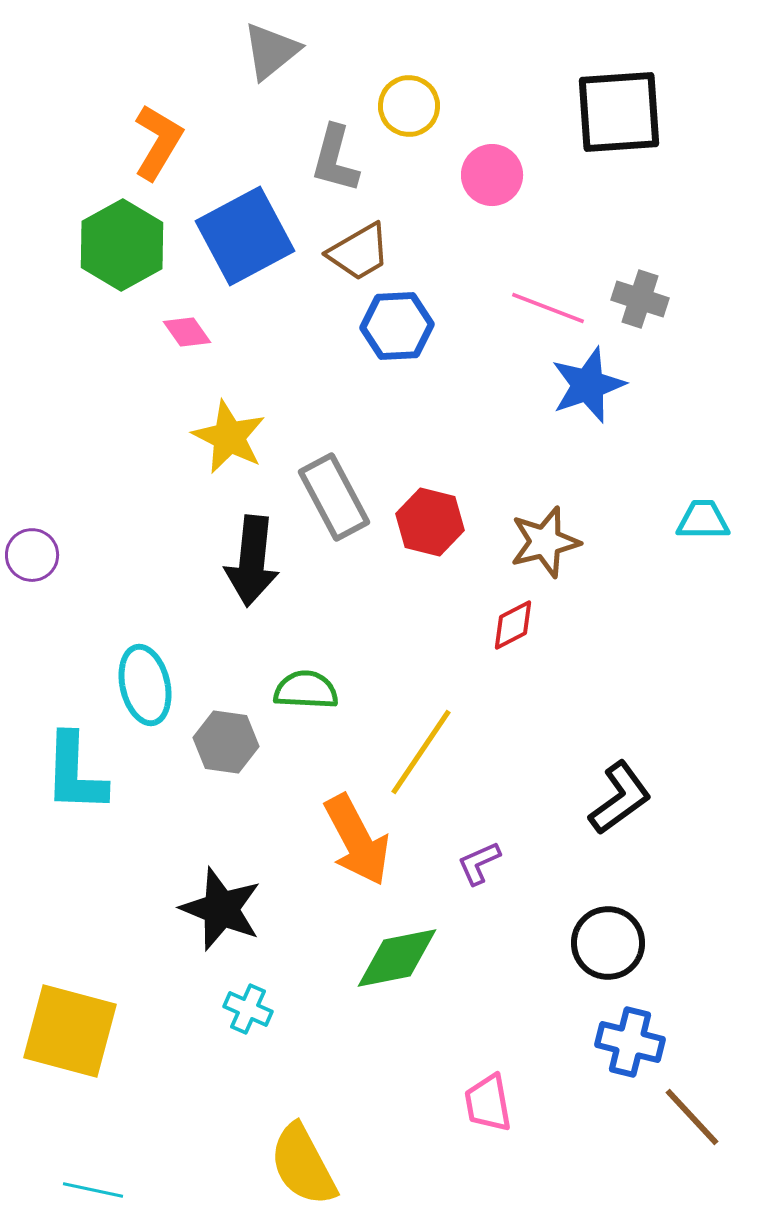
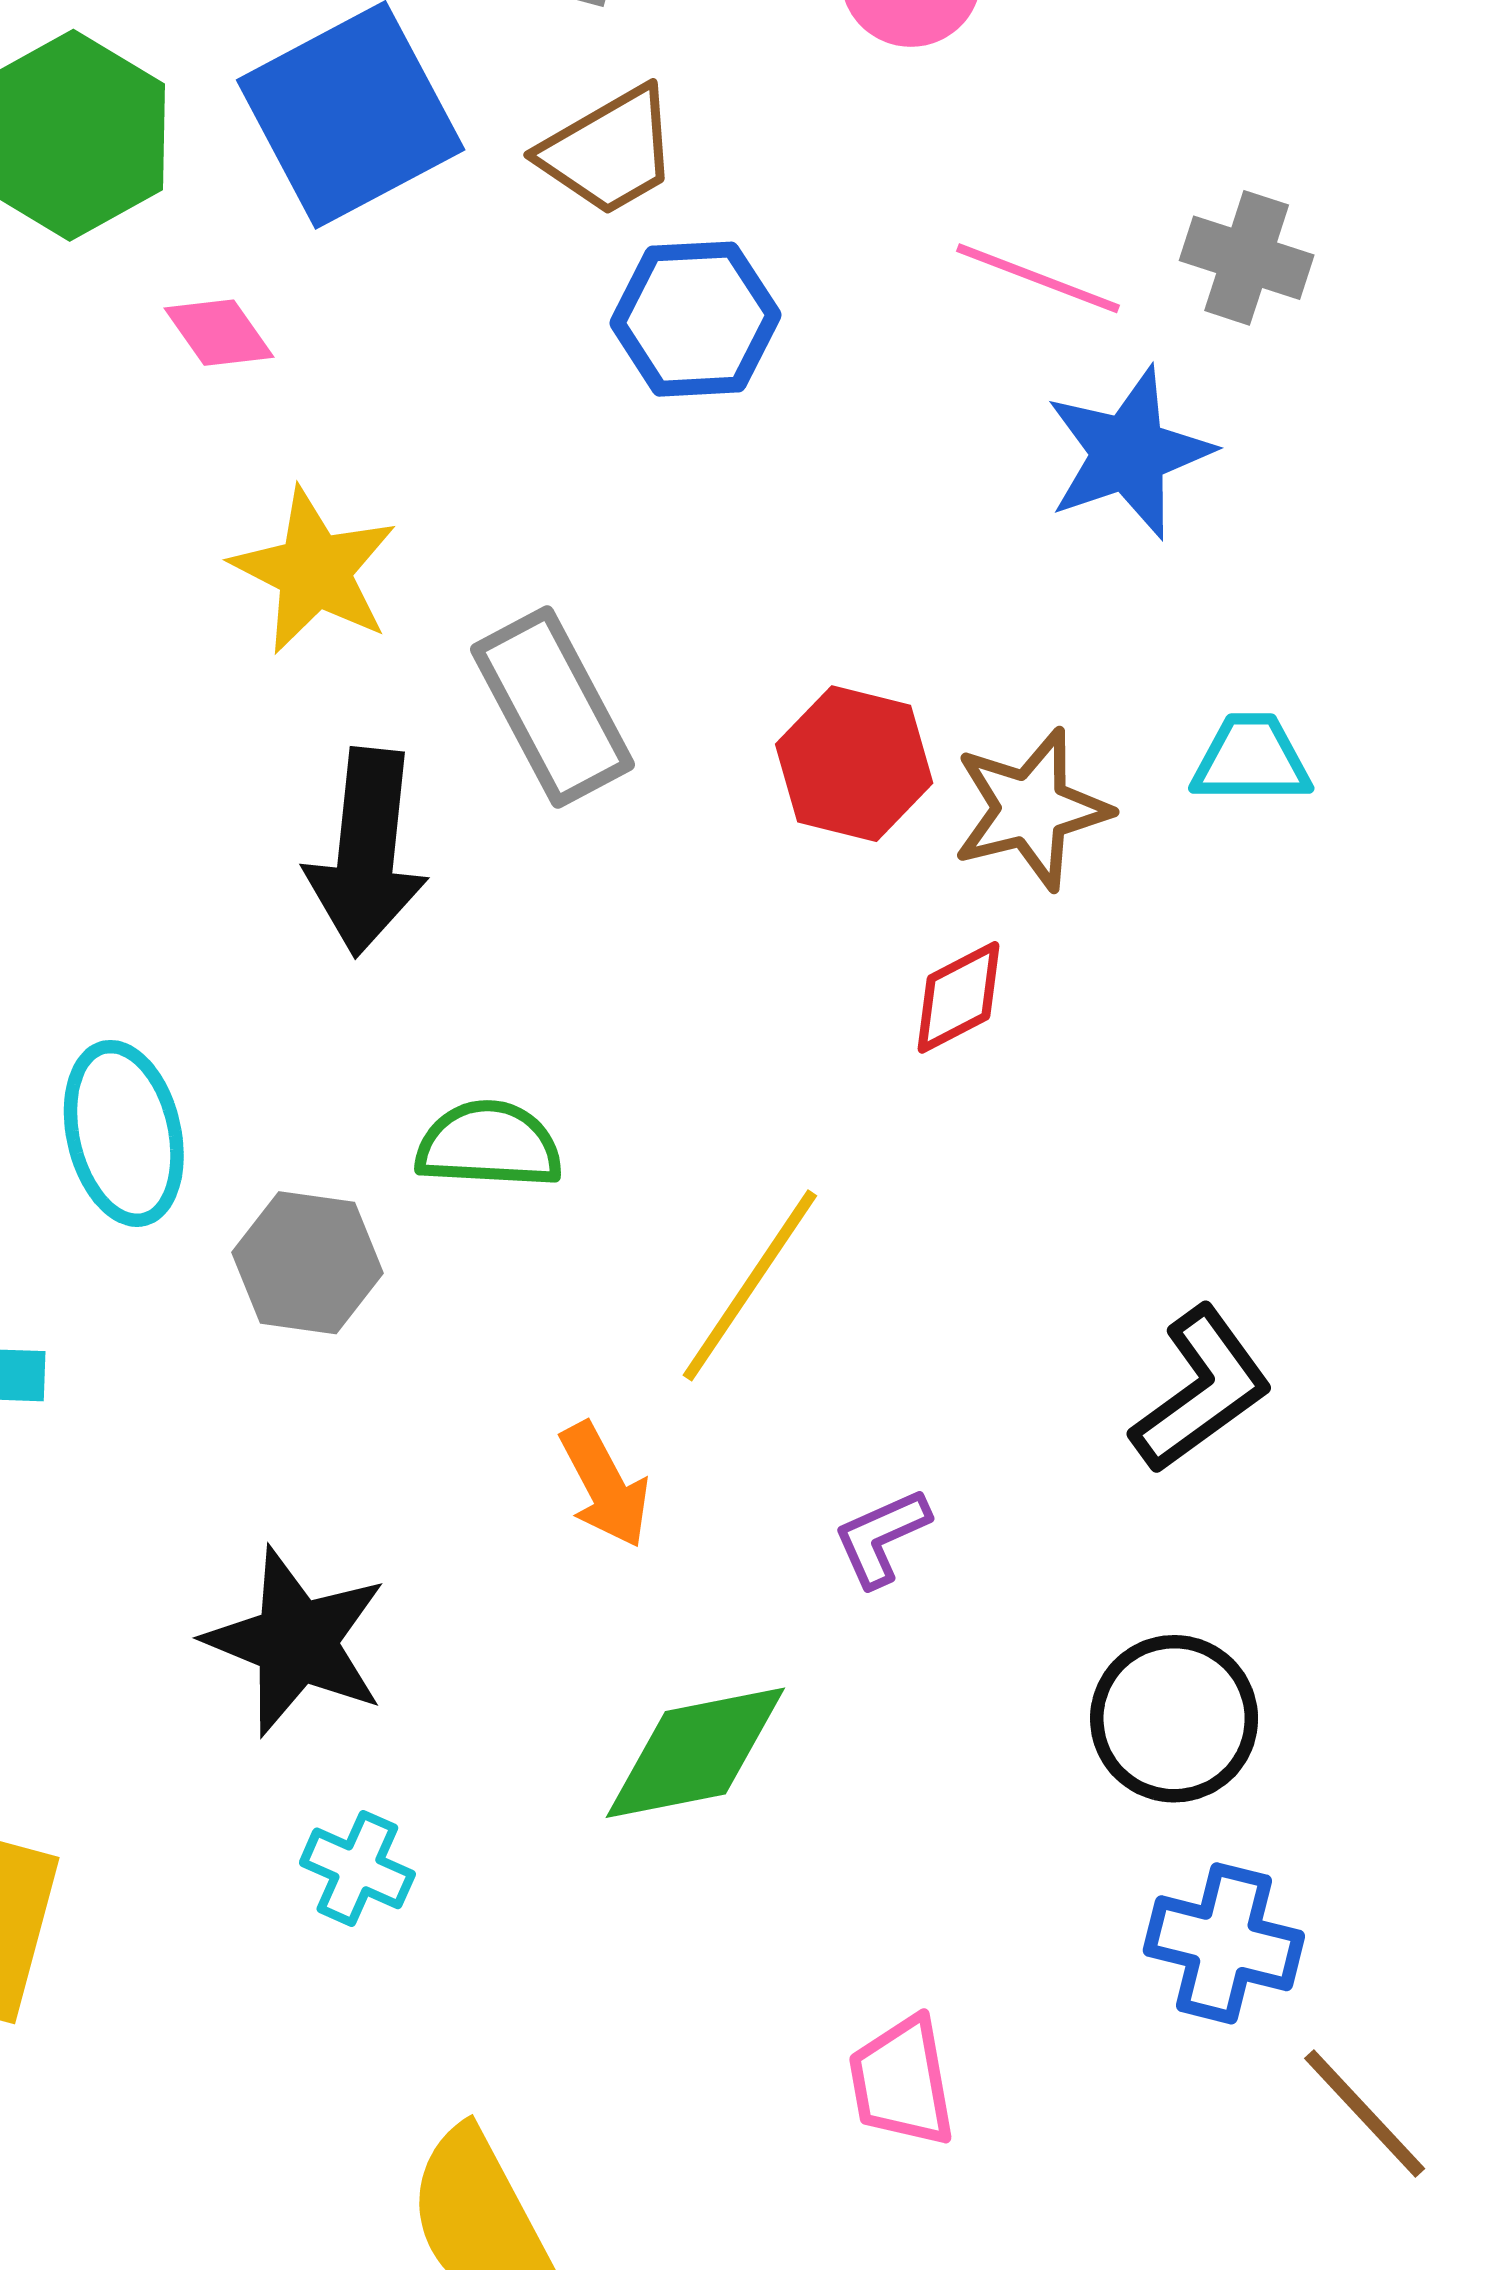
cyan trapezoid: (703, 520) -> (1251, 759), moved
red hexagon: (430, 522) -> (854, 764), moved
orange arrow: (357, 840) -> (605, 1485), size x0.6

